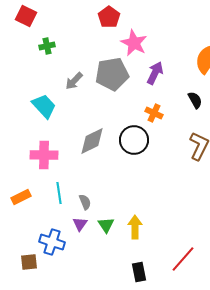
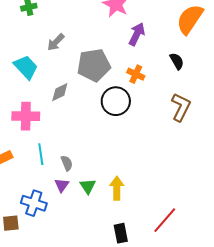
gray pentagon: (112, 74) -> (94, 65), moved
gray diamond: (92, 141) -> (60, 92), moved, size x0.7

